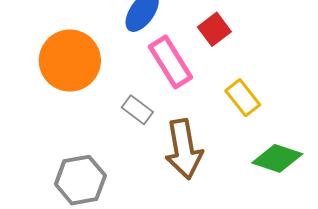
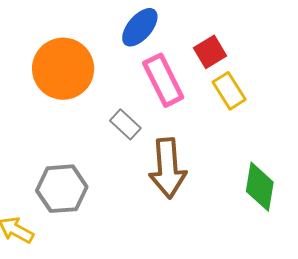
yellow rectangle: (243, 98) -> (229, 91), moved
green diamond: (277, 158) -> (260, 187), turned 75

